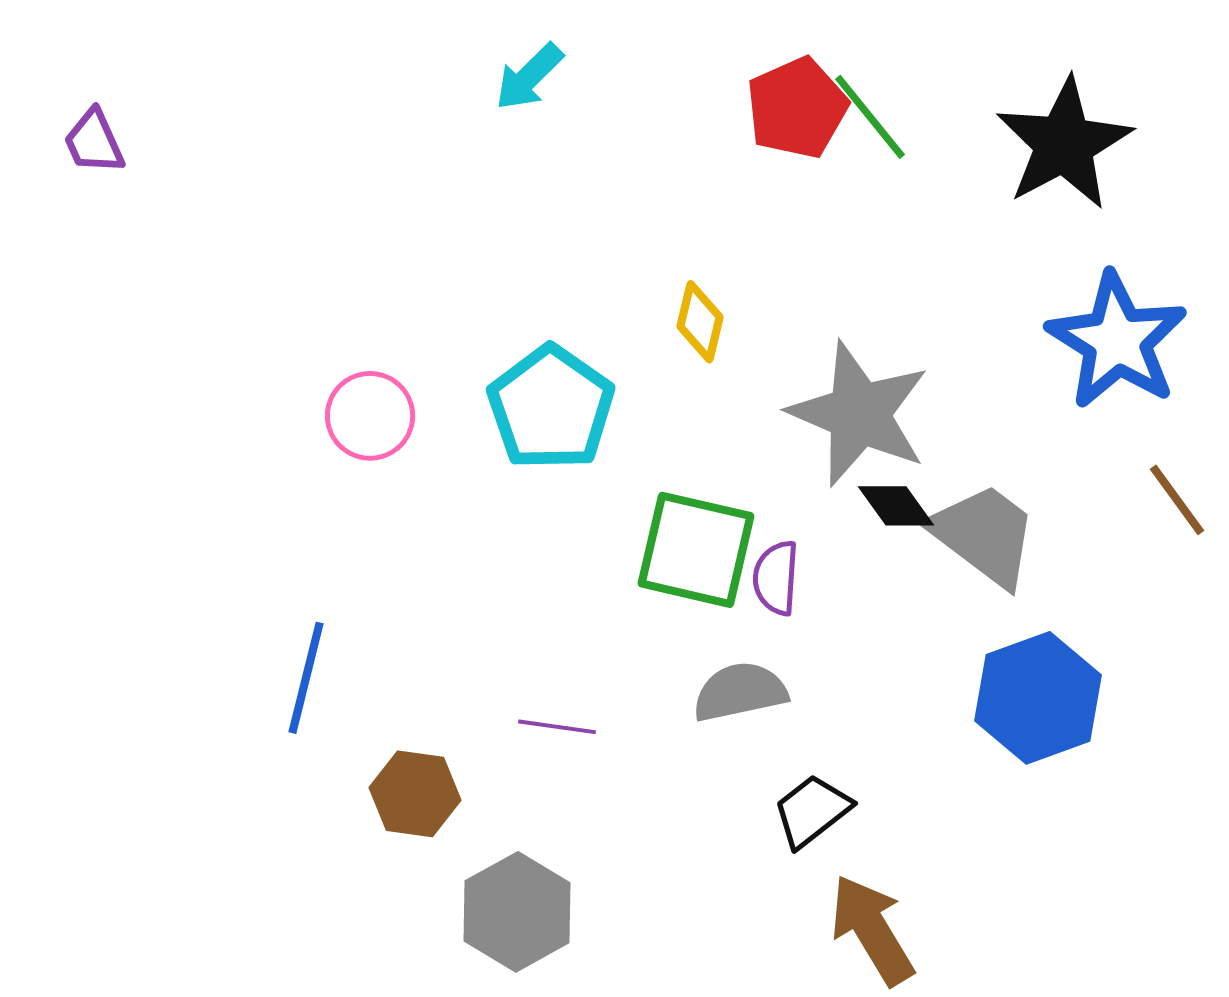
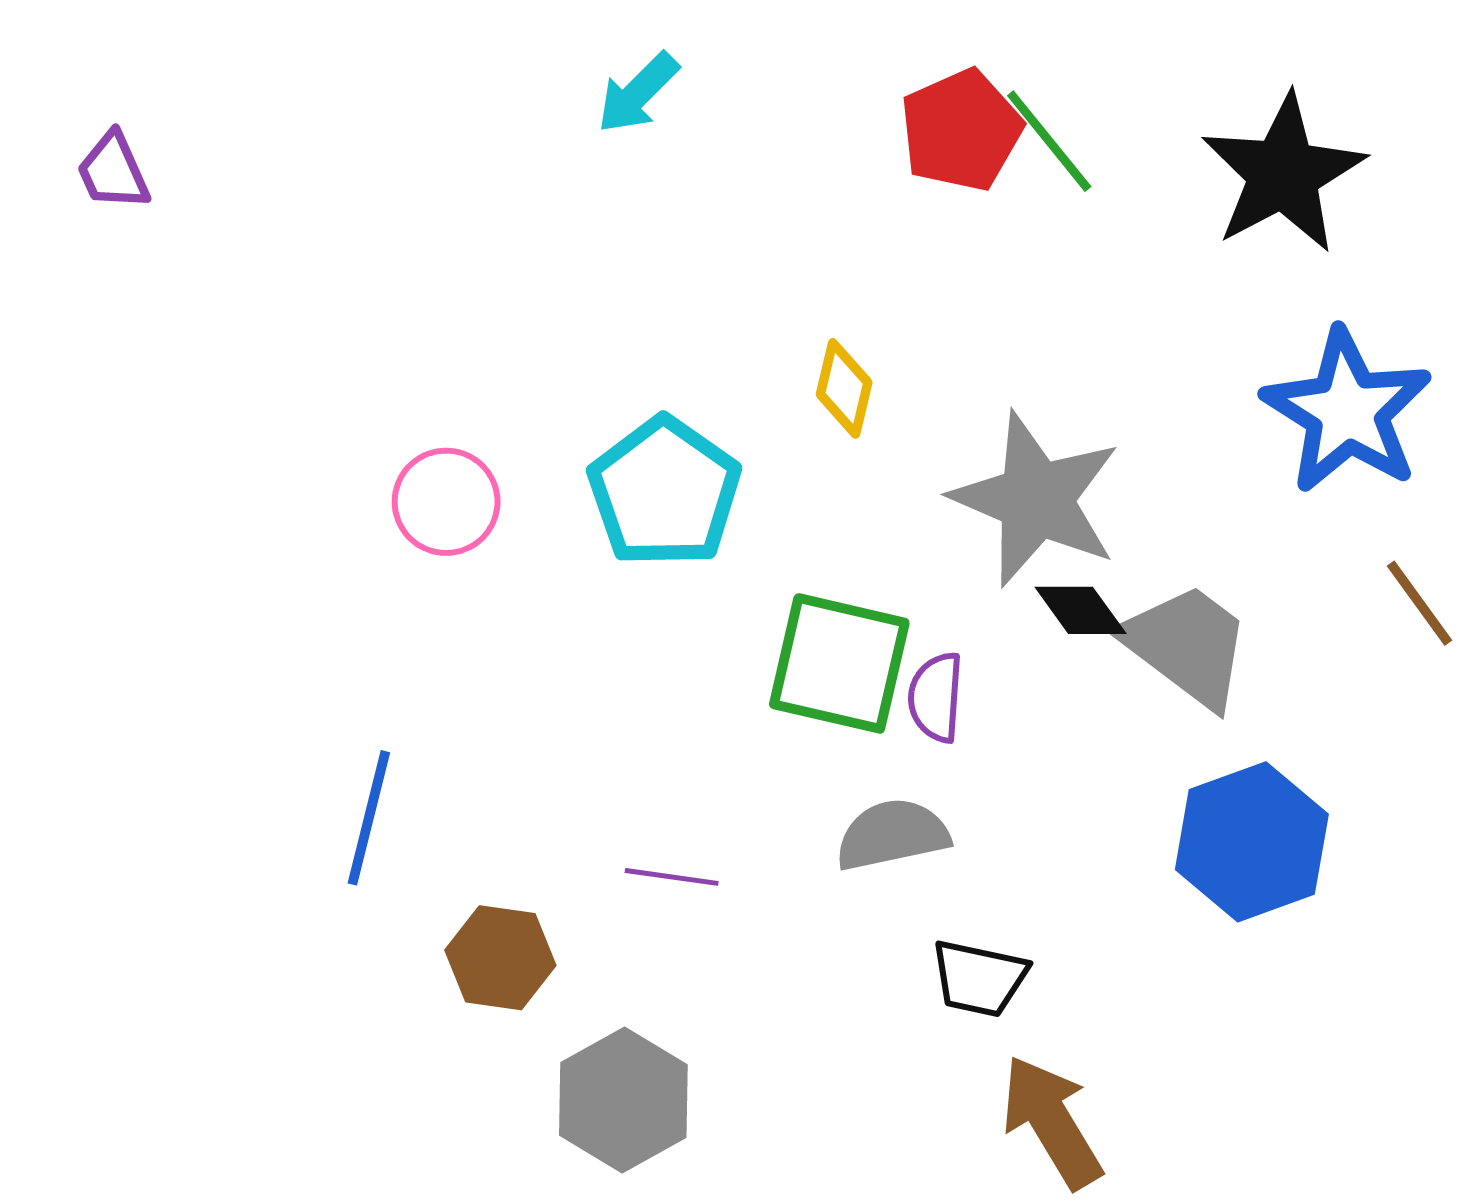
black trapezoid: (812, 811) -> (979, 978), turned -130

